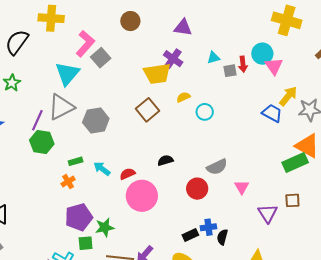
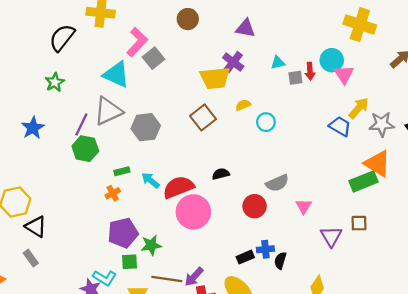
cyan triangle: (67, 74) -> (116, 74), turned -48
red semicircle: (127, 174) -> (178, 187), size x1.8

